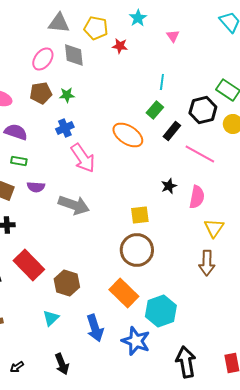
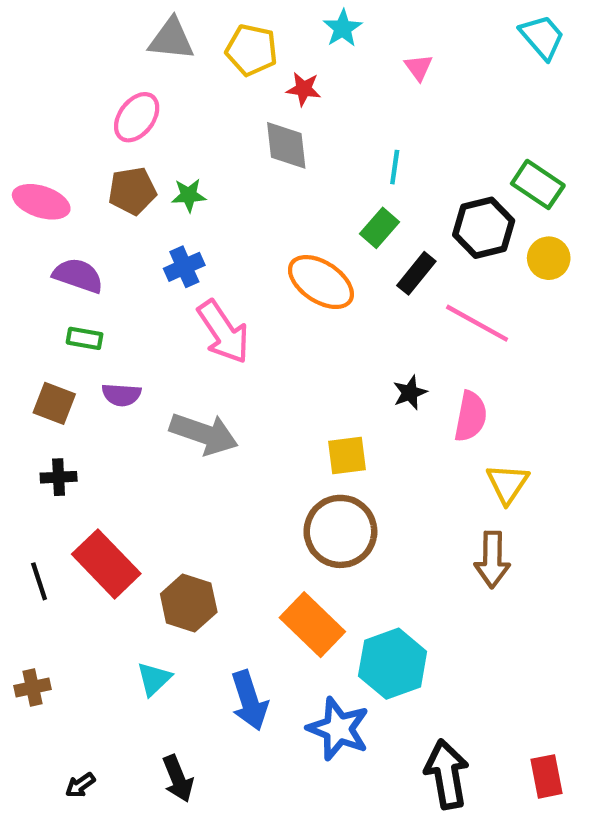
gray diamond: (74, 55) -> (286, 145), moved

